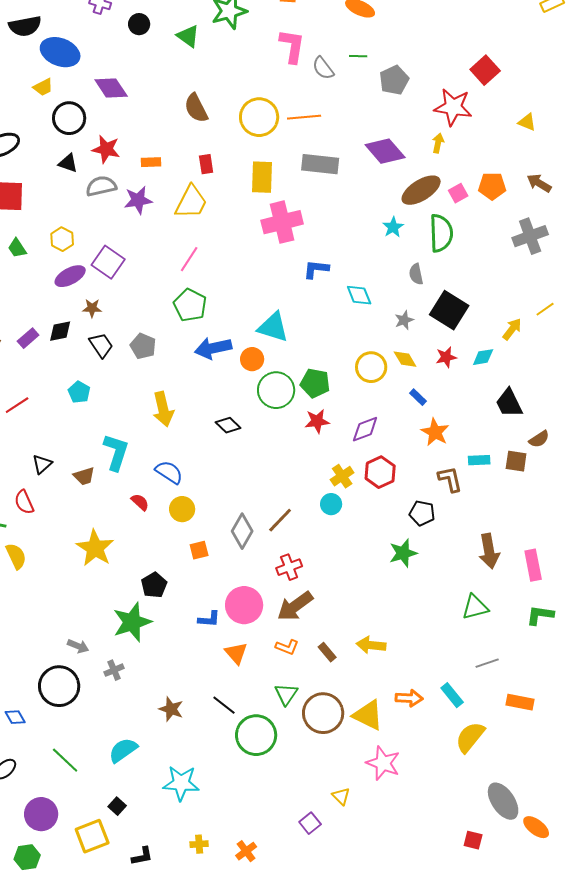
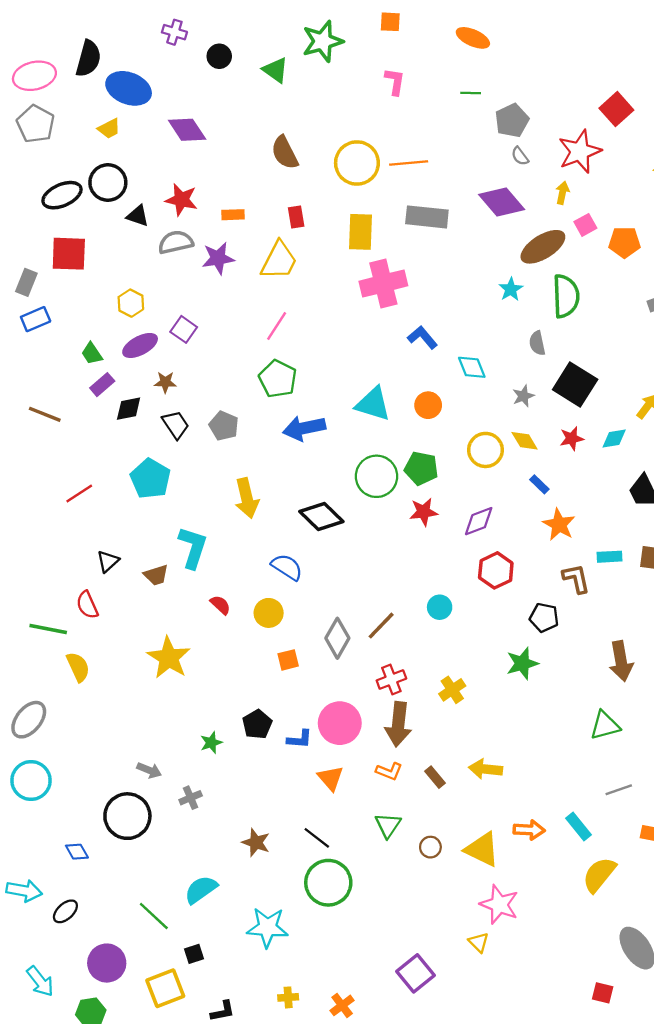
black semicircle: (25, 26) -> (88, 59), turned -64
pink L-shape: (292, 46) -> (395, 81), size x0.7
gray semicircle: (323, 68) -> (520, 156), moved, size x0.7
red star: (453, 107) -> (580, 152), turned -30
black circle: (69, 118) -> (108, 183), moved
pink square: (458, 193) -> (585, 225), moved
green trapezoid: (17, 248) -> (92, 354), moved
purple square: (108, 262) -> (184, 329), size x0.7
blue L-shape: (316, 269) -> (422, 337), turned 44
purple rectangle: (28, 338) -> (102, 385), moved
orange circle: (252, 359) -> (428, 405), moved
cyan pentagon: (79, 392) -> (150, 479), size x1.6
black diamond: (228, 425) -> (321, 517), size x1.5
blue semicircle: (169, 472) -> (287, 567), moved
yellow cross: (342, 476) -> (452, 690), moved
black pentagon: (154, 585) -> (257, 724), moved
brown arrow: (295, 606) -> (398, 724), turned -48
green star: (132, 622) -> (211, 743), size x0.5
brown circle: (323, 713) -> (430, 847), size x0.5
green circle: (256, 735) -> (328, 883), moved
green line: (65, 760) -> (154, 916), moved
yellow triangle: (341, 796) -> (479, 942), moved
black square: (117, 806) -> (194, 954), turned 30
purple square: (310, 823) -> (416, 973), size x1.5

